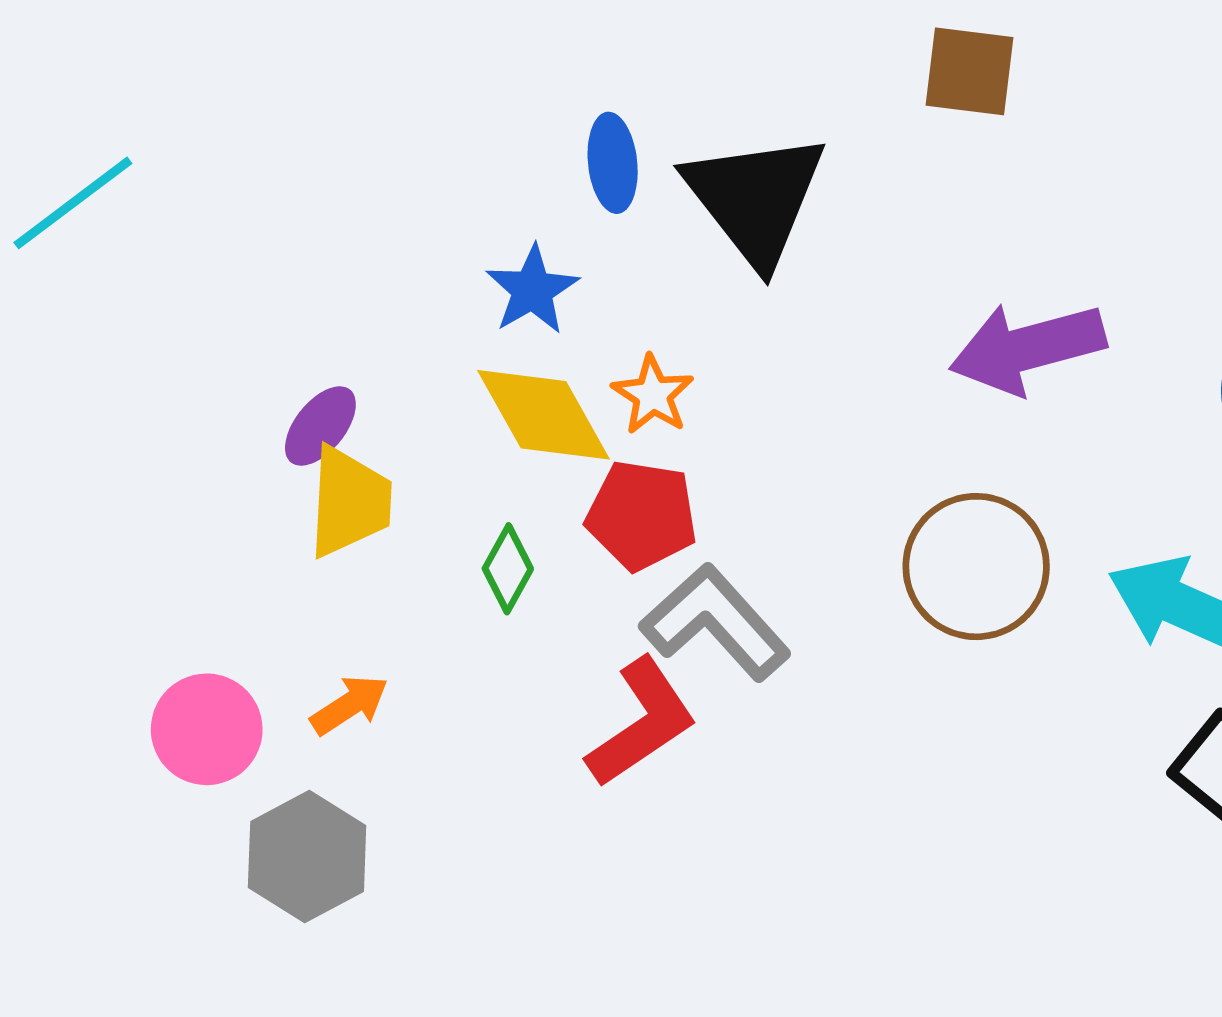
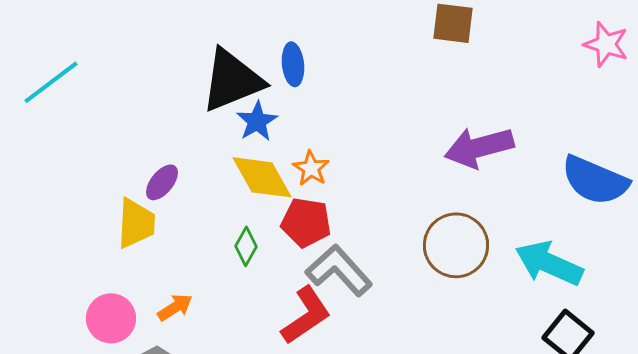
black triangle: (755, 198) -> (232, 80), moved, turned 46
yellow trapezoid: (349, 502) -> (136, 223), moved

